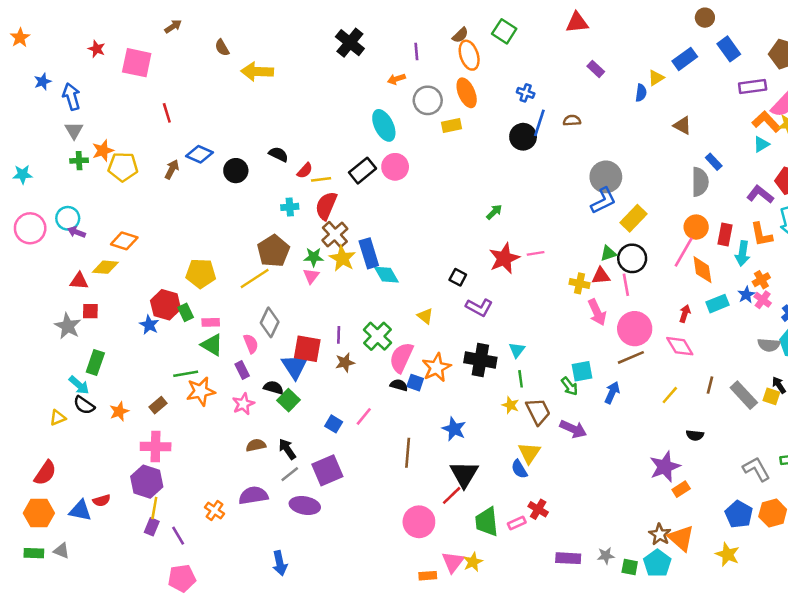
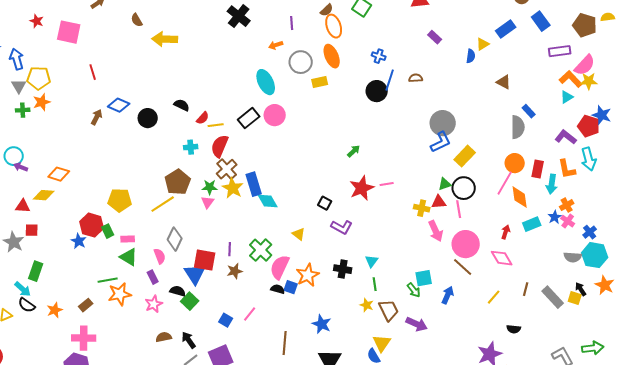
yellow pentagon: (123, 167) -> (39, 78), moved
brown line: (631, 357) -> (463, 267), turned 65
black cross: (480, 360) -> (343, 269), size x0.7

